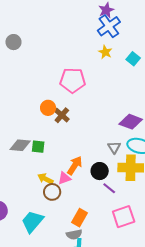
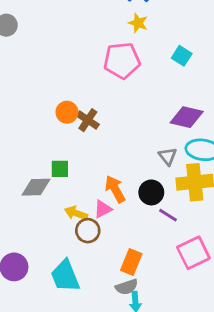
cyan square: (133, 59) -> (182, 56), moved
pink pentagon: (73, 80) -> (122, 61), moved
gray diamond: (20, 145) -> (36, 187), moved
orange arrow: (75, 165) -> (115, 189), turned -54
cyan trapezoid: (32, 222) -> (65, 276), turned -55

